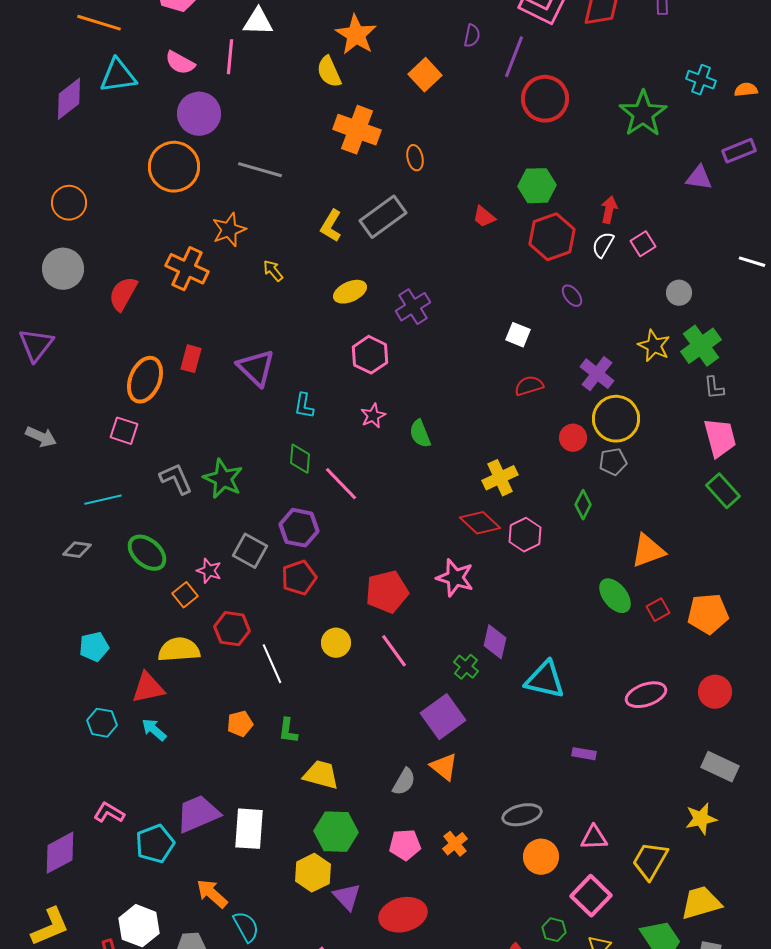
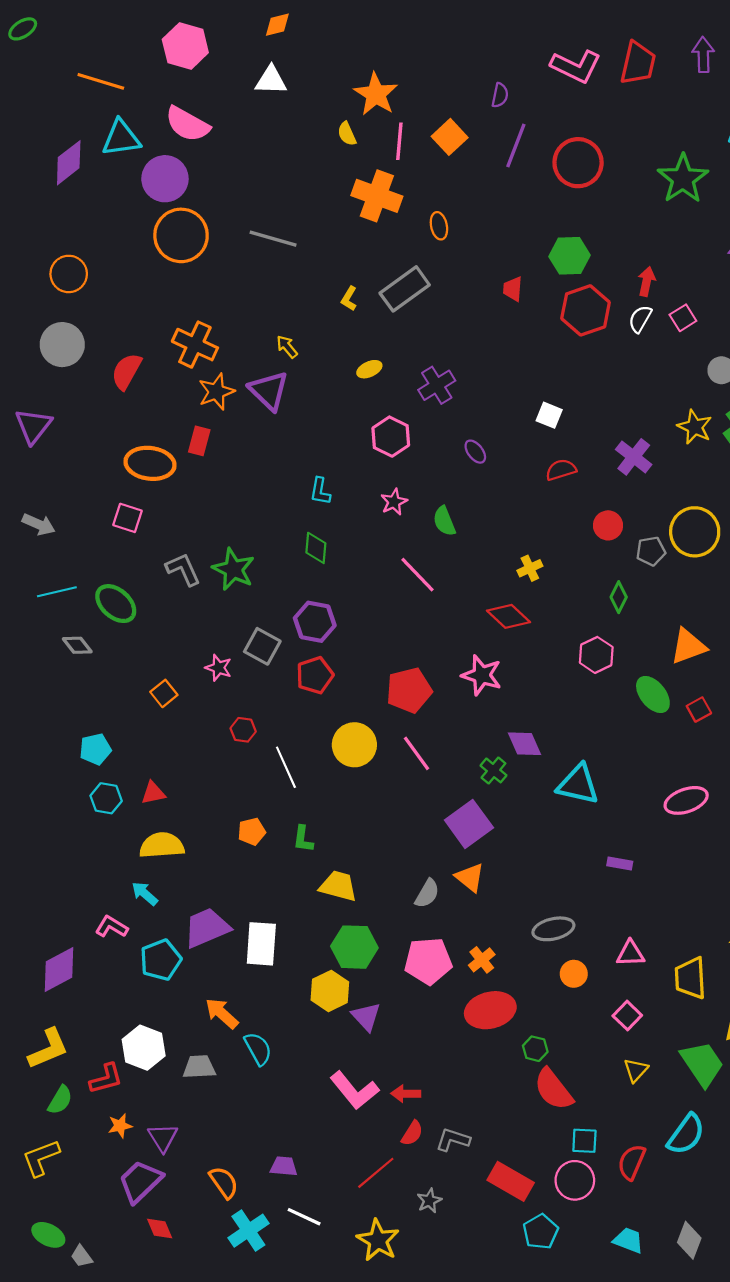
pink line: (230, 57) -> (399, 141), moved
purple line: (514, 57) -> (516, 146), moved
pink semicircle: (180, 63) -> (187, 124), size x1.4
yellow semicircle: (329, 72) -> (347, 134), size x0.7
purple circle: (199, 114) -> (165, 179), moved
red trapezoid: (484, 217) -> (513, 289), turned 55
yellow L-shape: (331, 226) -> (349, 299), size x0.7
orange star: (229, 230) -> (216, 392), moved
yellow ellipse: (350, 292) -> (369, 369), size x0.7
purple ellipse: (572, 296) -> (475, 452), moved
purple triangle: (256, 368) -> (269, 391), moved
orange ellipse: (145, 380) -> (150, 463), turned 75
yellow circle: (616, 419) -> (695, 532), moved
yellow cross: (500, 478) -> (530, 568), size x0.7
pink line: (341, 484) -> (418, 575), moved
cyan line: (103, 500) -> (57, 592), moved
pink hexagon: (525, 535) -> (596, 655), moved
gray diamond: (77, 550) -> (77, 645), turned 44
green ellipse: (147, 553) -> (116, 604), moved
orange square: (185, 595) -> (164, 693), moved
red hexagon: (232, 629) -> (243, 730), size x0.7
purple diamond: (495, 642) -> (525, 744), turned -36
yellow circle: (336, 643) -> (354, 745), size x1.4
yellow semicircle: (179, 650) -> (162, 845), moved
red triangle: (148, 688) -> (153, 793), size x0.7
cyan hexagon: (102, 723) -> (106, 798), moved
cyan arrow: (154, 730) -> (145, 894), moved
pink pentagon: (405, 845) -> (428, 961), size x1.4
orange circle: (541, 857) -> (574, 974), size x0.7
yellow trapezoid: (650, 861) -> (690, 978), turned -33
pink square: (591, 896) -> (627, 1016), size x0.7
red ellipse: (403, 915) -> (490, 1010), moved
green hexagon: (554, 930) -> (535, 1049), moved

